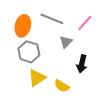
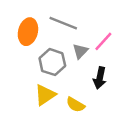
pink line: (85, 23) -> (103, 41), moved
gray hexagon: (29, 52) -> (52, 62), moved

